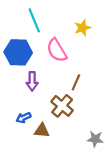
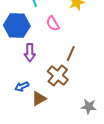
pink semicircle: (57, 50) -> (53, 24), size x0.7
brown triangle: (42, 131) -> (39, 99), turned -35

